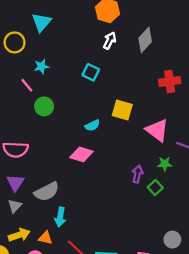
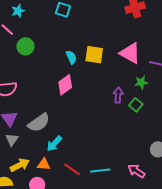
yellow square: (122, 110) -> (94, 55), moved
cyan semicircle: (92, 125) -> (71, 57), turned -80
pink diamond: (81, 154) -> (65, 85), turned -45
cyan arrow: (60, 217) -> (54, 144), turned 42

